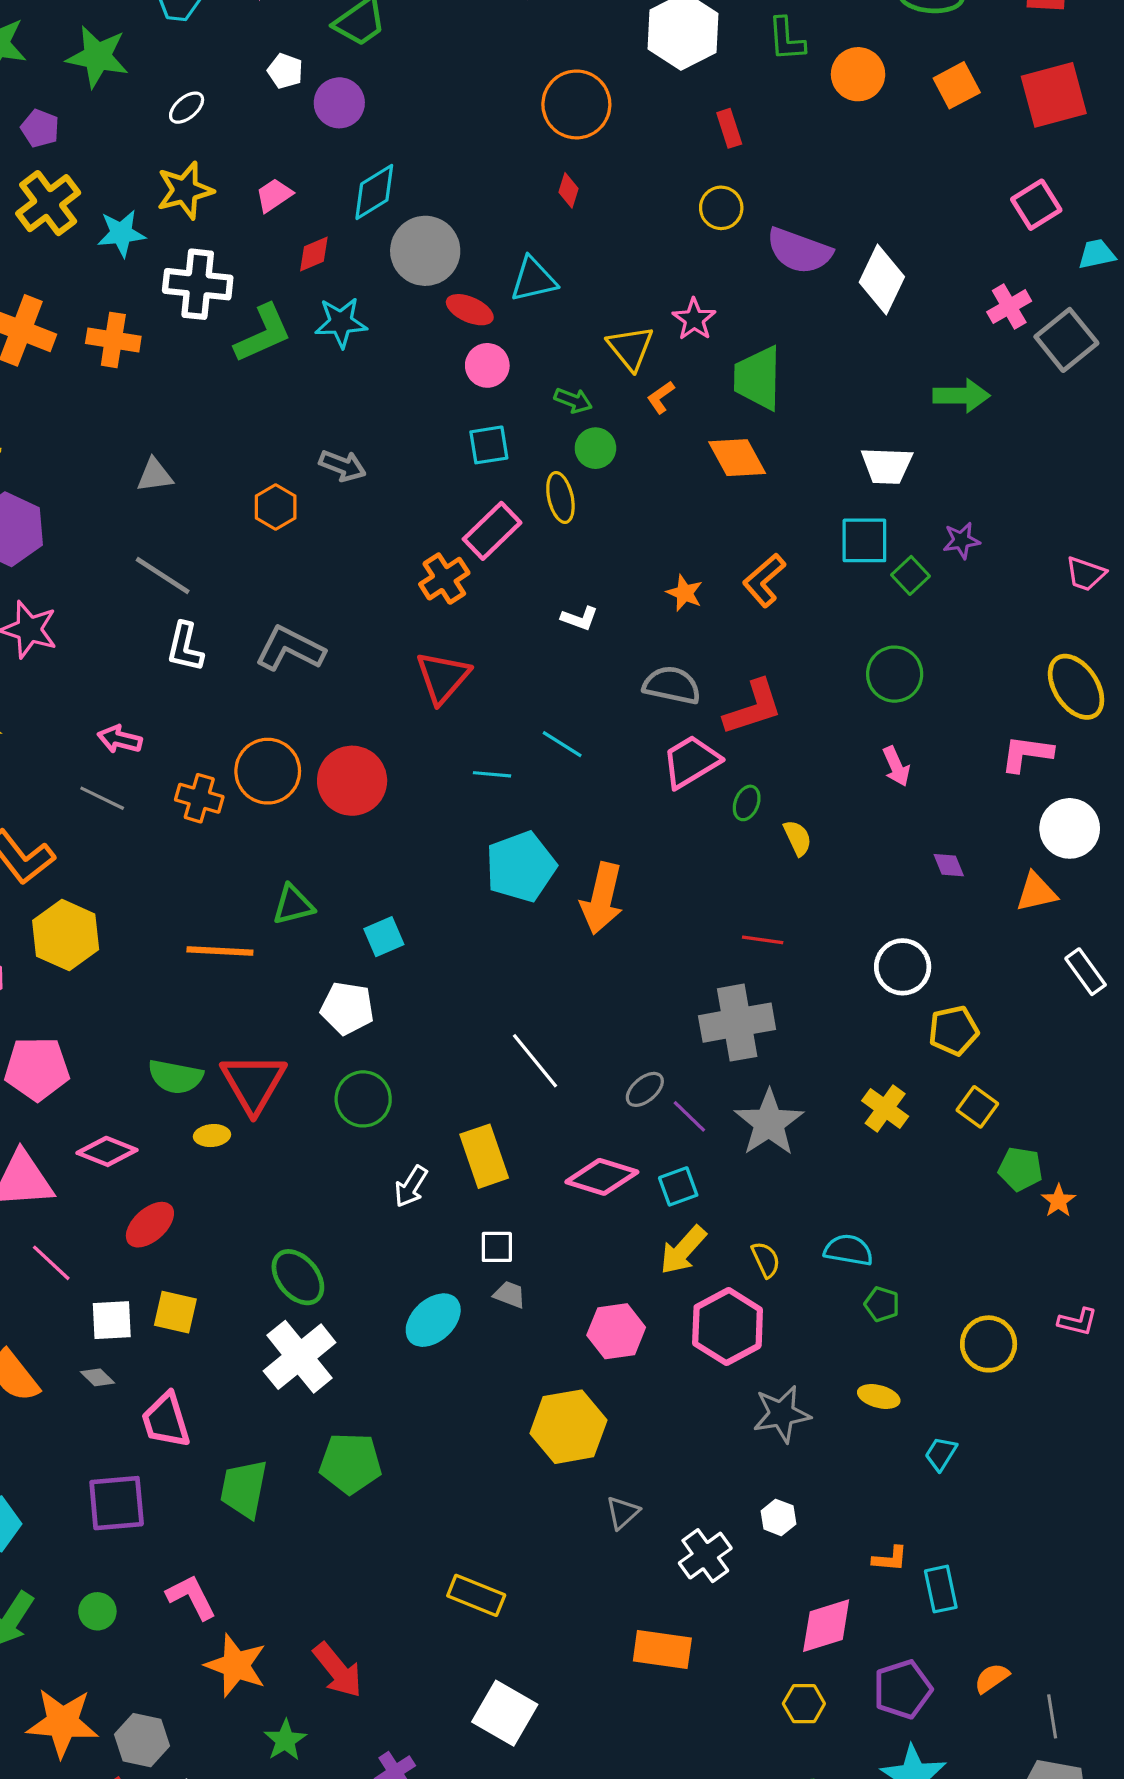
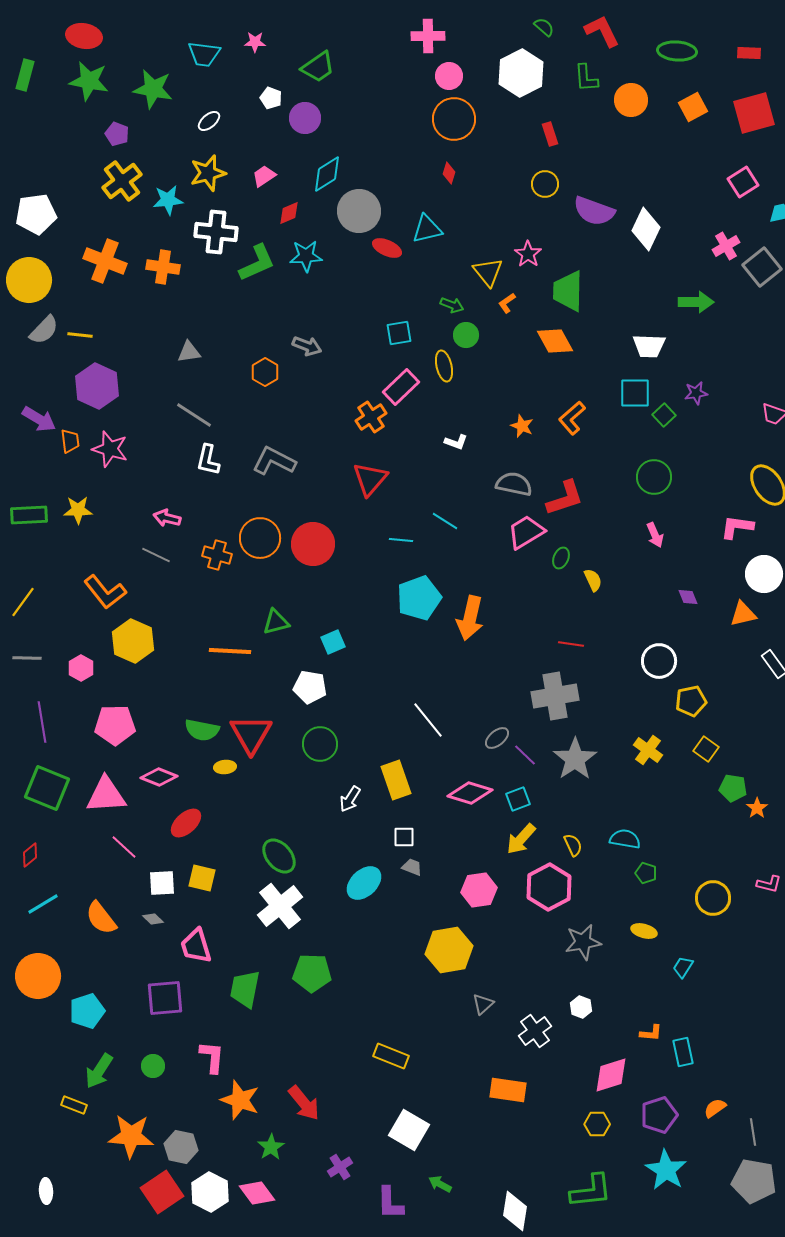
pink circle: (487, 365) -> (449, 76), moved
pink L-shape: (191, 1597) -> (212, 1057), turned 32

